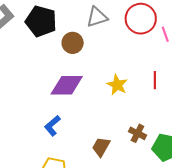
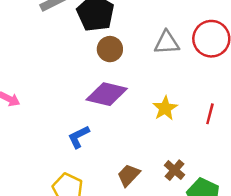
gray triangle: (97, 17) -> (167, 43), moved
brown circle: (73, 43) -> (110, 49), moved

